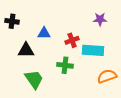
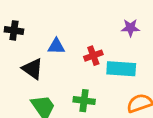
black triangle: (26, 50) -> (32, 69), turned 36
green cross: (65, 65) -> (84, 101), moved

